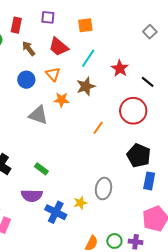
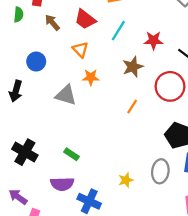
red star: (120, 68) -> (154, 40), turned -30
blue circle: (26, 80) -> (36, 62), moved
brown star: (86, 86) -> (133, 67), moved
gray ellipse: (104, 189) -> (160, 171), moved
yellow star: (80, 203) -> (126, 180), moved

